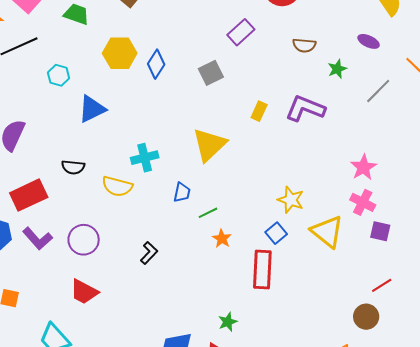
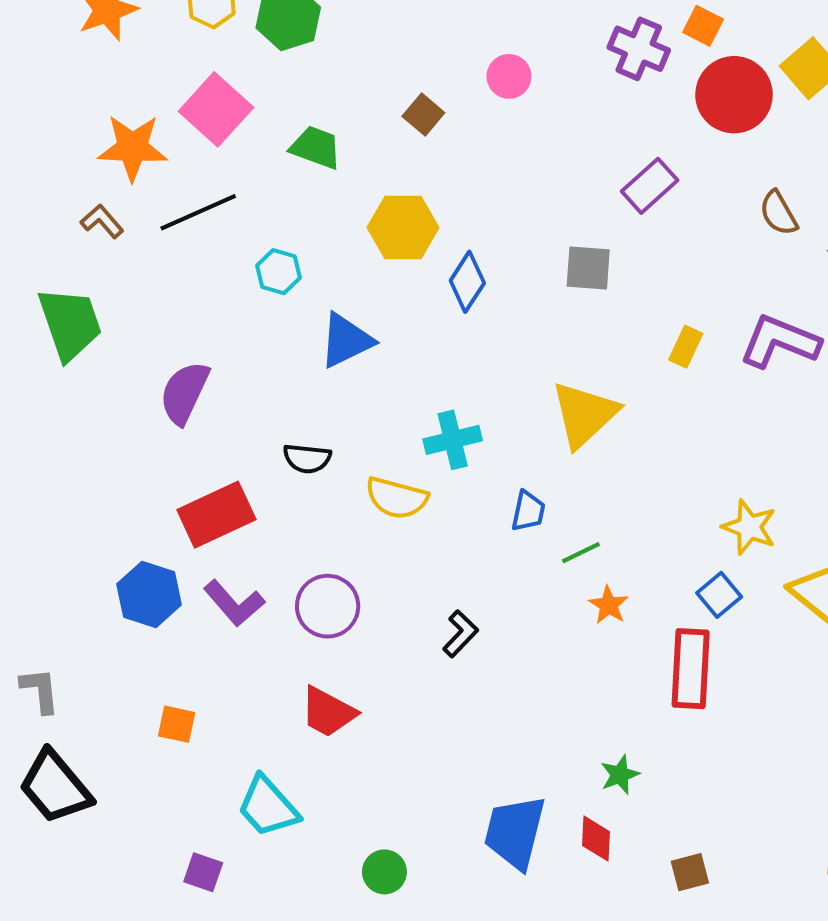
brown semicircle: (304, 45) -> (778, 213), turned 55
blue diamond: (156, 64) -> (467, 282), moved
gray square: (211, 73) -> (588, 268), turned 30

